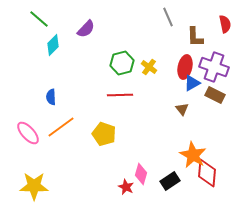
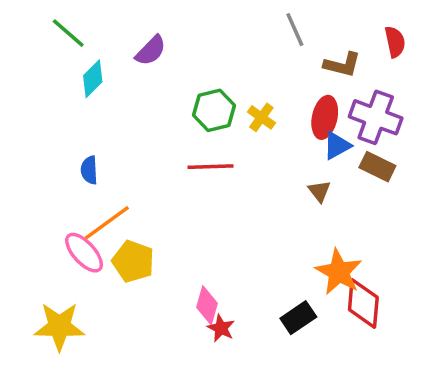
brown L-shape: (195, 37) -> (342, 65), turned -75
pink ellipse: (28, 133) -> (84, 253), moved
yellow pentagon: (104, 134) -> (133, 261), moved
pink diamond: (141, 174) -> (207, 305), moved

